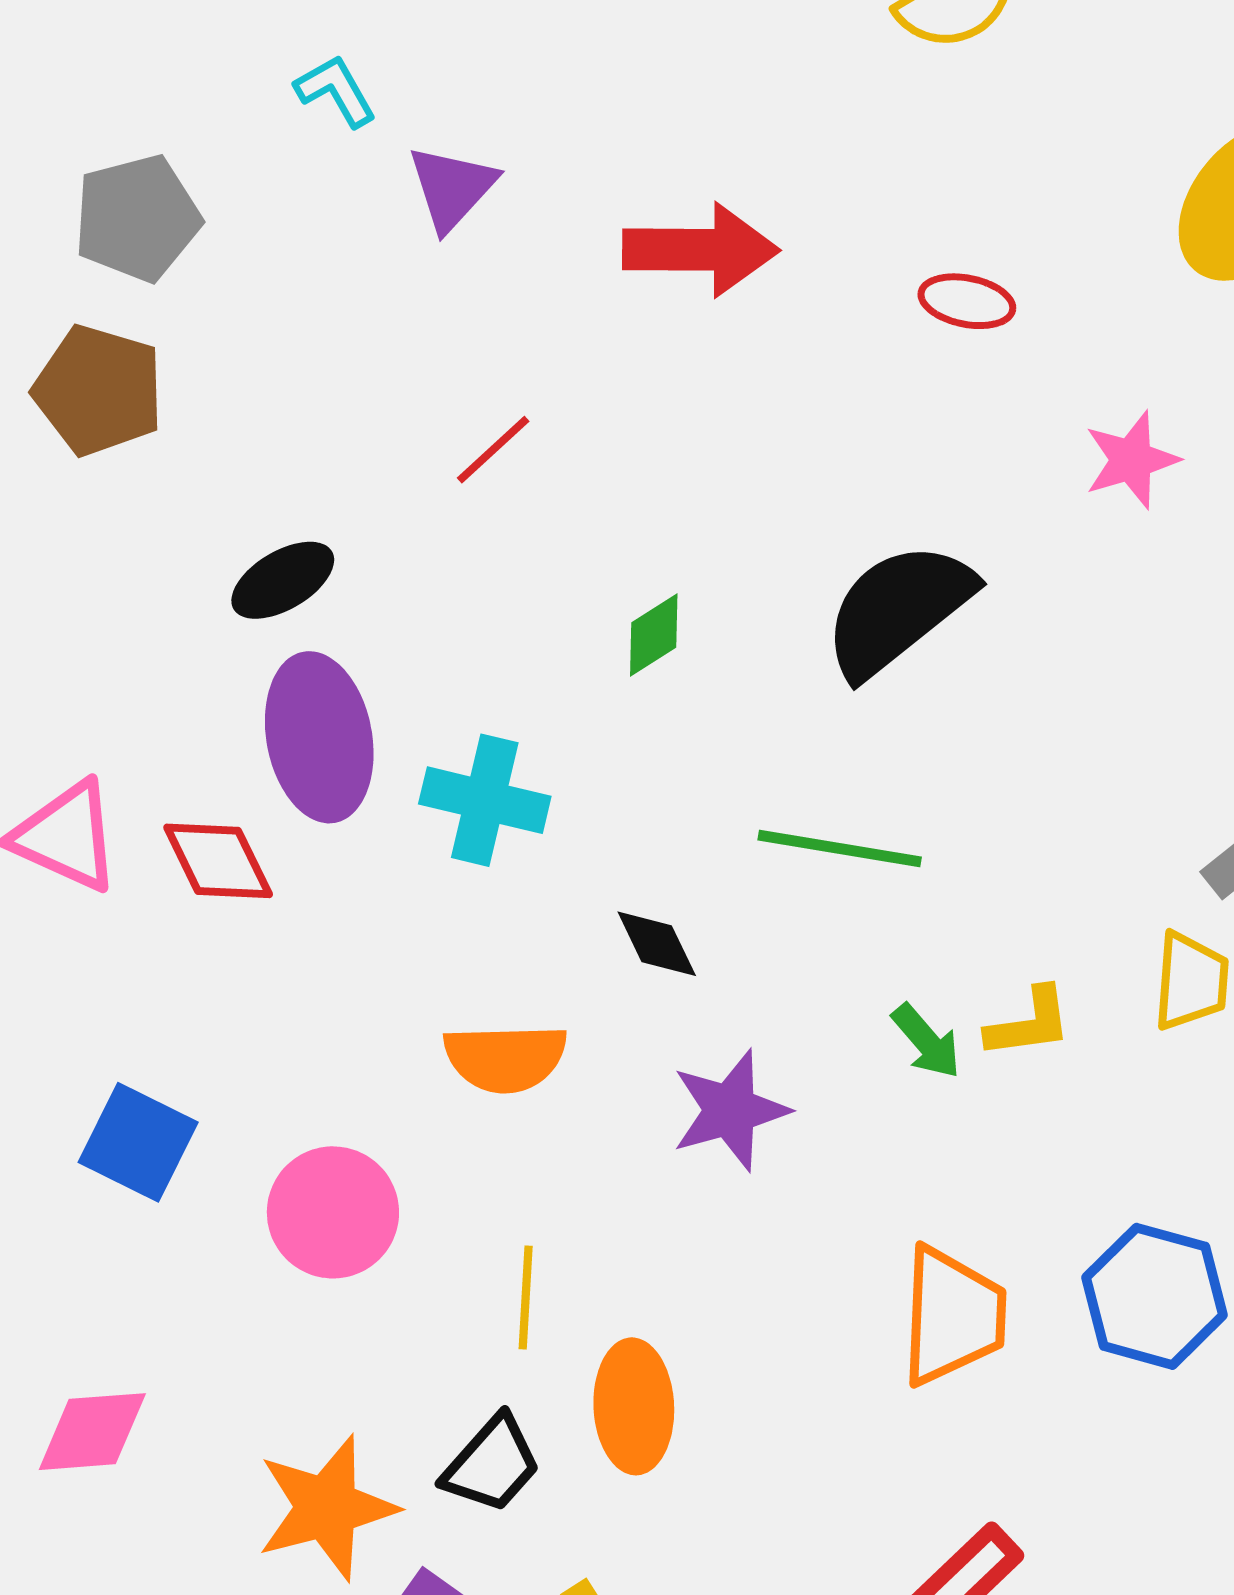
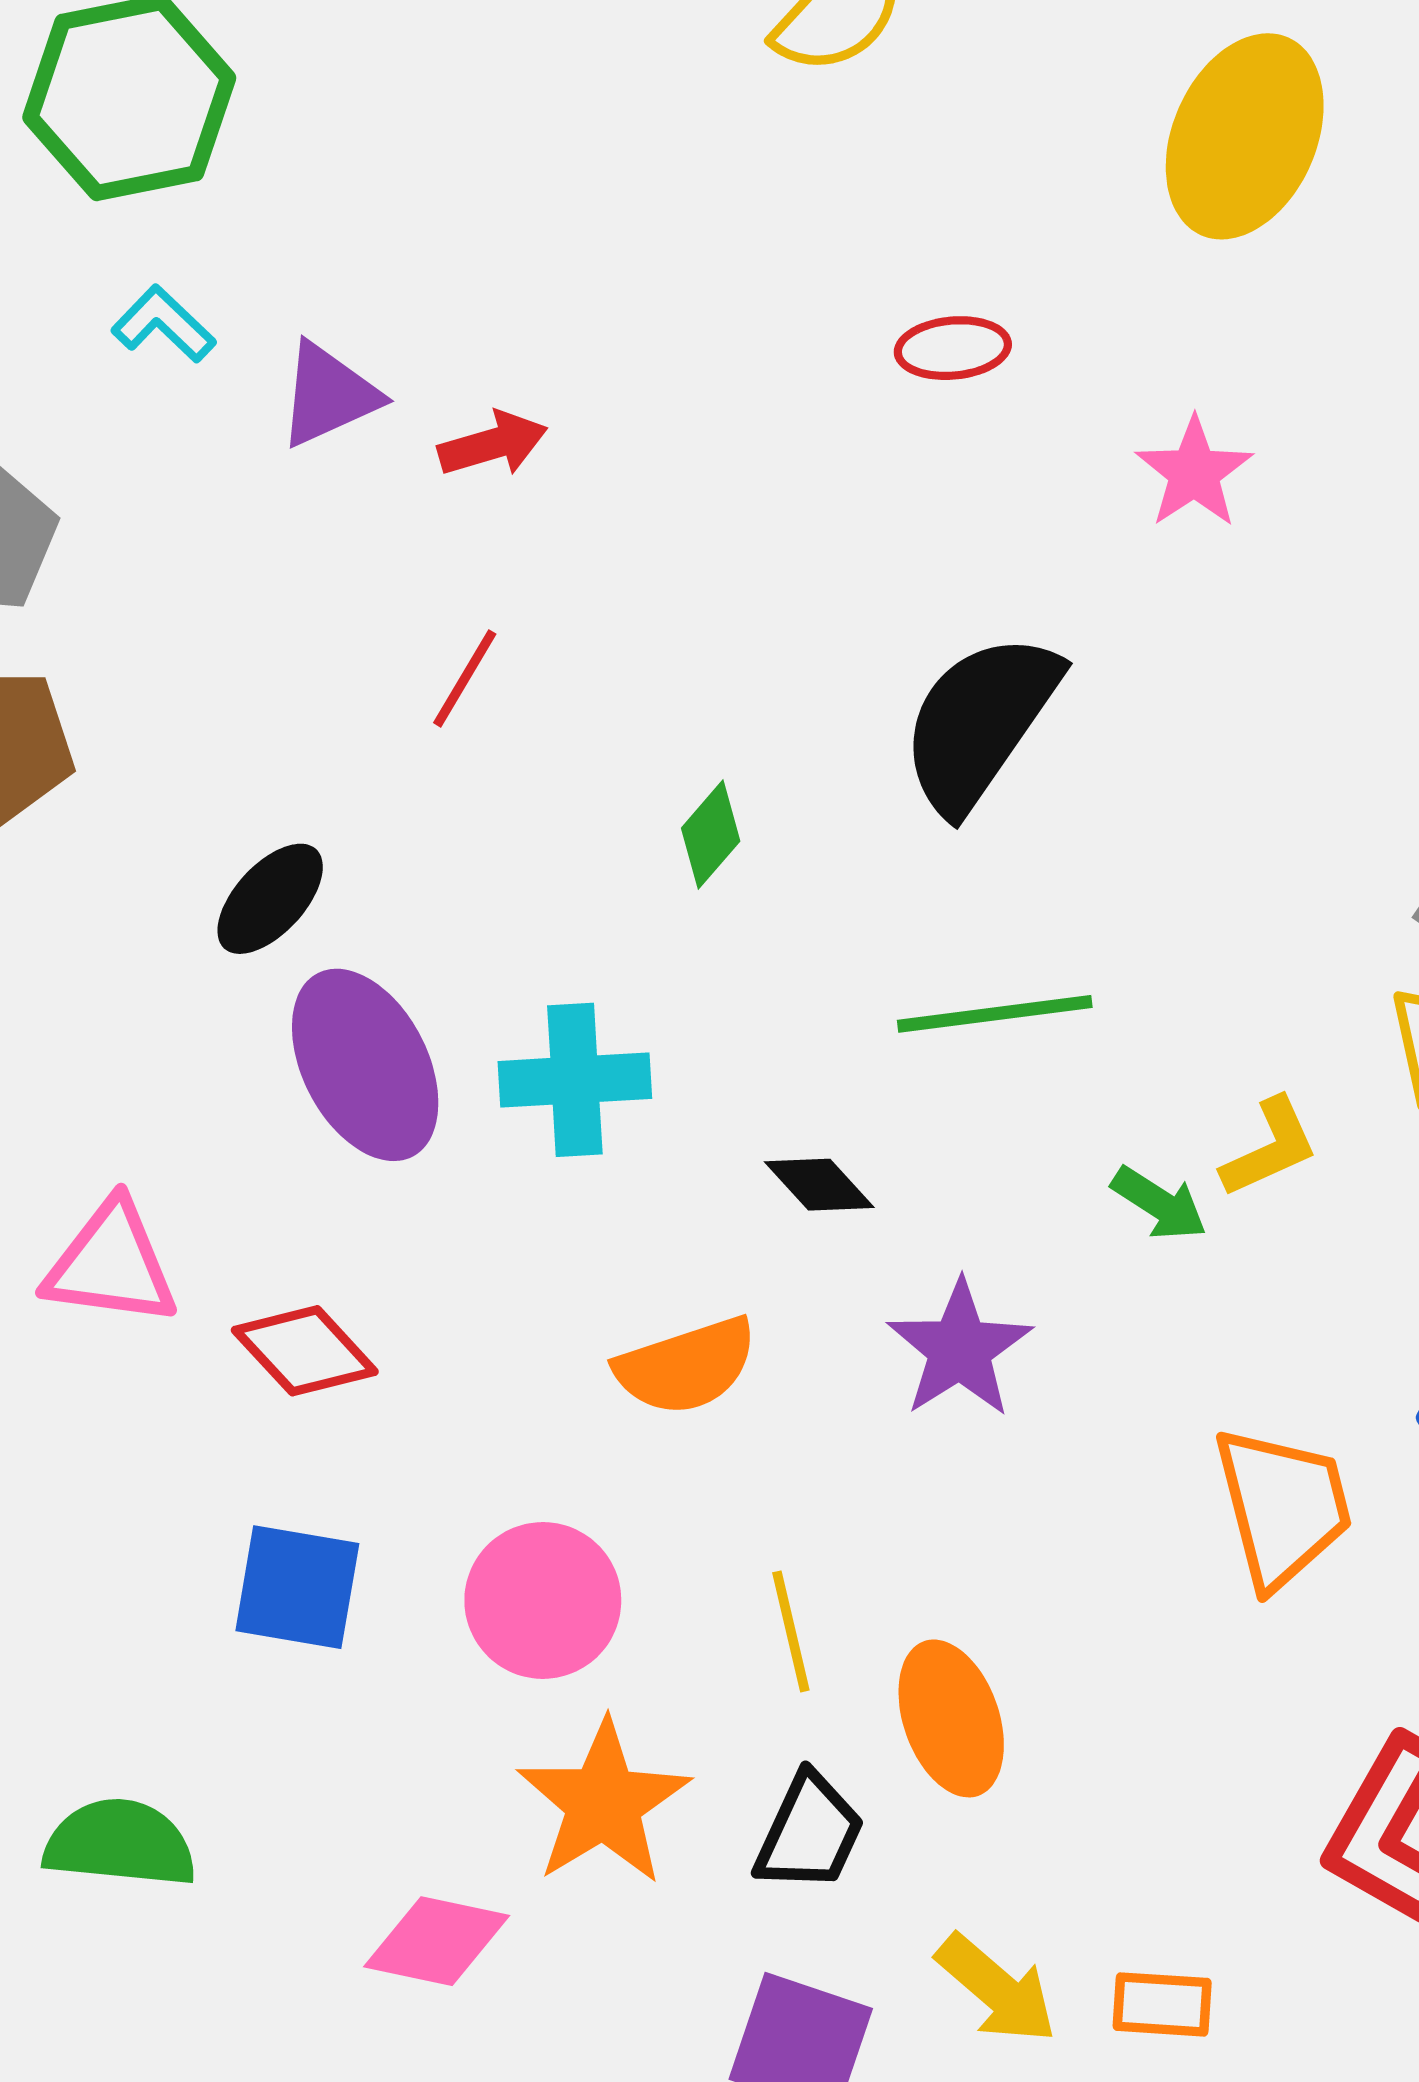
purple triangle: (452, 188) -> (329, 395), turned 40
red arrow: (701, 250) -> (493, 444), moved, size x0.6
red diamond: (218, 861) -> (305, 1351), moved
pink diamond: (92, 1432) -> (437, 1941), moved, turned 33
orange star: (327, 1508) -> (604, 1803), moved

